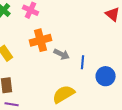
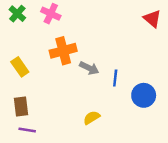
yellow semicircle: (64, 94) -> (92, 118), size x0.6

